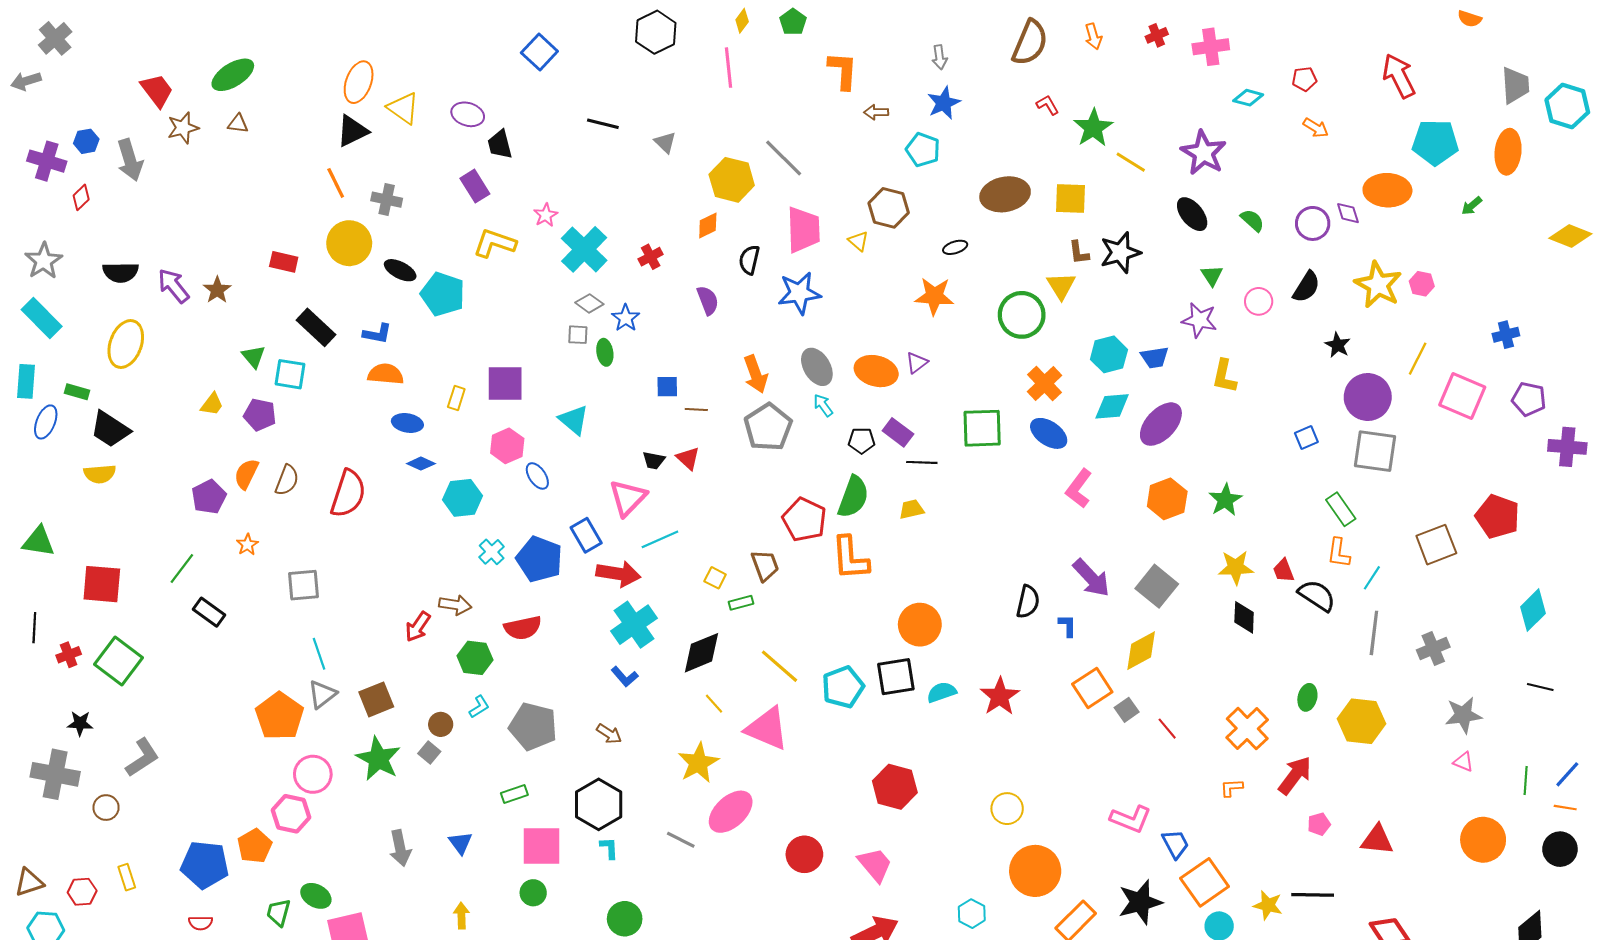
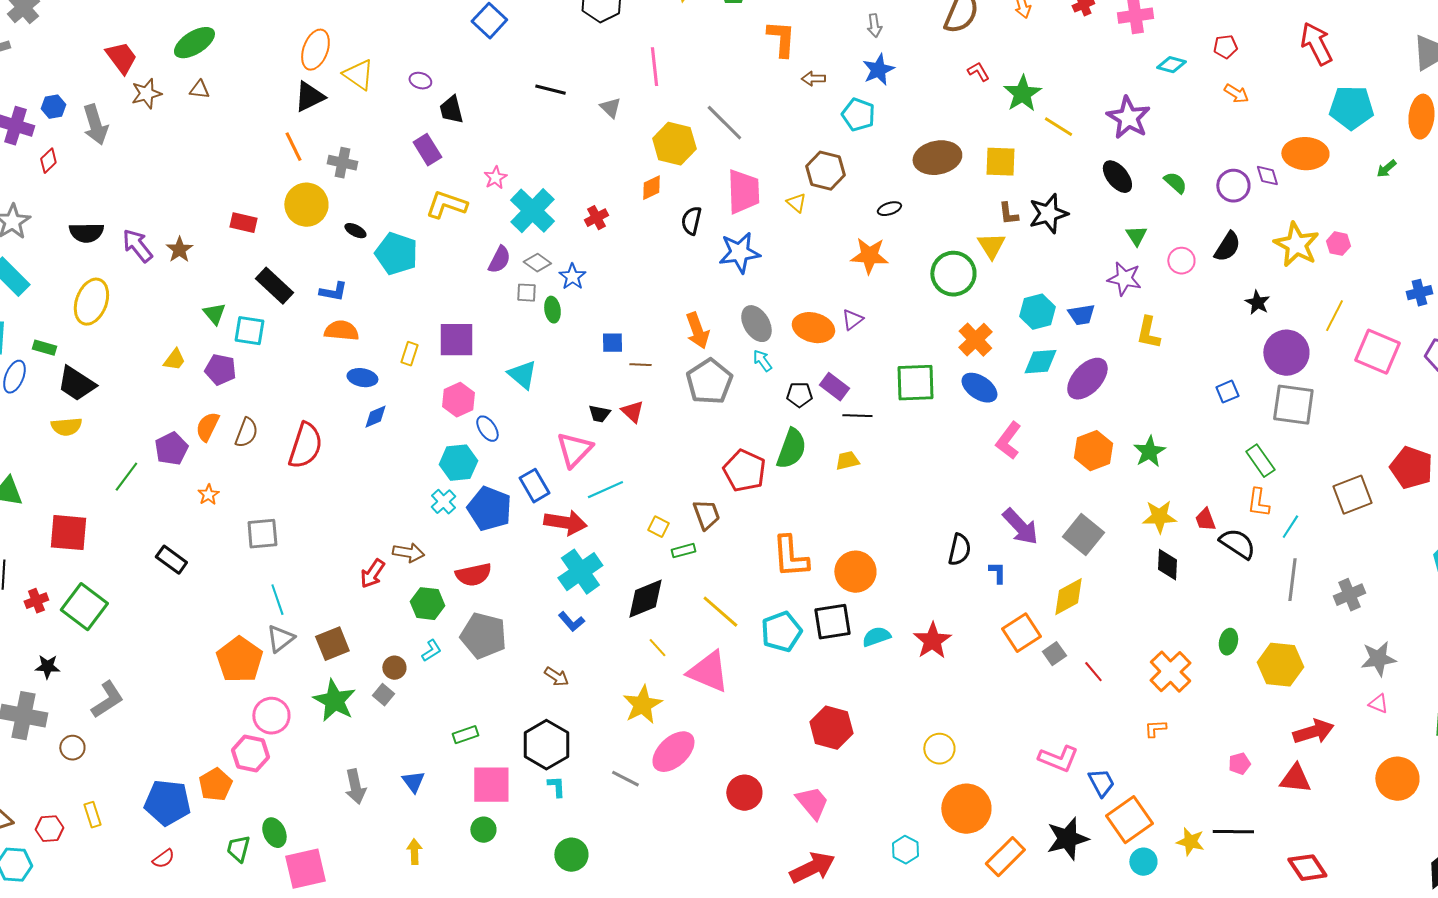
pink line: (729, 68) -> (654, 67), moved
purple ellipse: (468, 114) -> (420, 81), size x0.7
black ellipse: (400, 270) -> (355, 231), size x0.7
purple semicircle: (708, 300) -> (499, 260), moved, turned 48
blue diamond: (421, 464) -> (375, 417), turned -48
cyan hexagon: (462, 498) -> (458, 463), moved
orange L-shape: (850, 558) -> (790, 557), moved
green line: (182, 568) -> (126, 477), moved
gray pentagon: (533, 726) -> (483, 636), moved
red arrow: (1295, 775) -> (1313, 732), moved, turned 36
green ellipse: (316, 896) -> (274, 833), turned 36
red semicircle: (201, 923) -> (163, 859), turned -35

